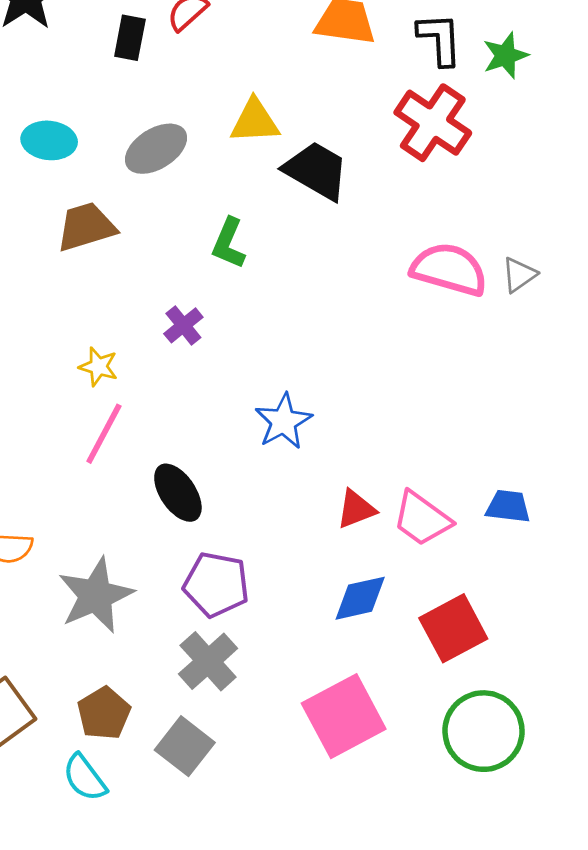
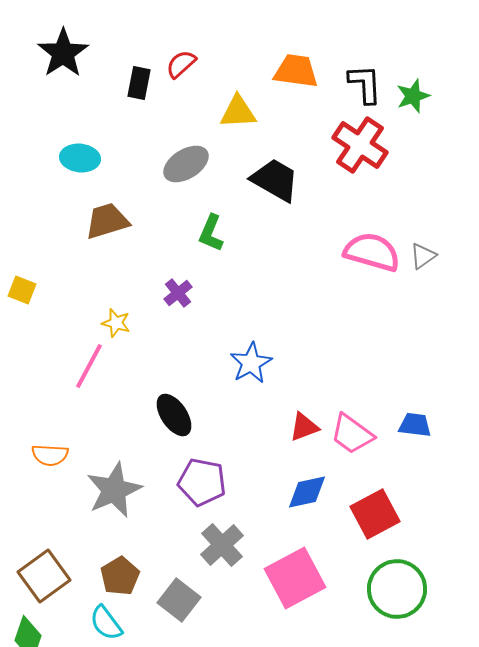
yellow triangle: (255, 121) -> (238, 112), moved
gray ellipse: (156, 149) -> (186, 164), moved
pink line: (104, 434) -> (89, 366), moved
gray cross: (208, 661) -> (222, 545), moved

